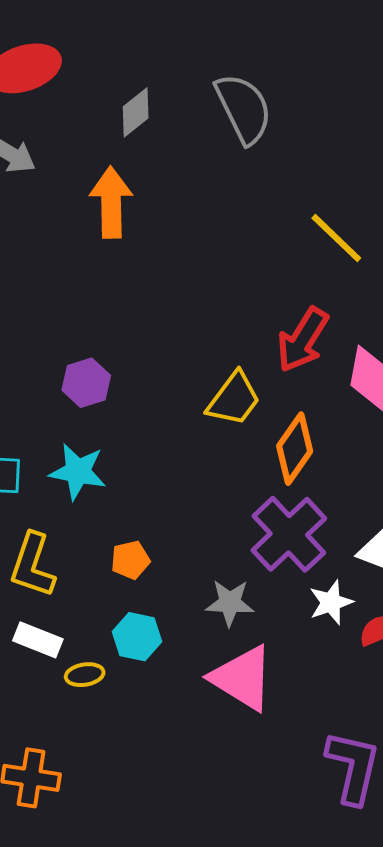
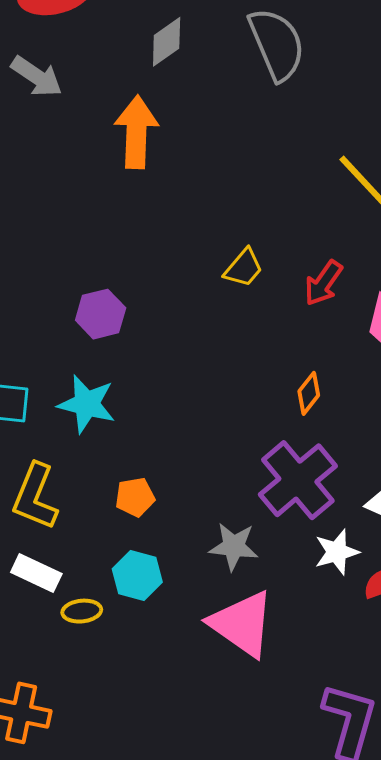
red arrow: (303, 340) -> (323, 283), size x0.7
yellow trapezoid: (234, 399) -> (244, 268), moved, size x0.7
orange diamond: (295, 449) -> (309, 393), size x0.6

